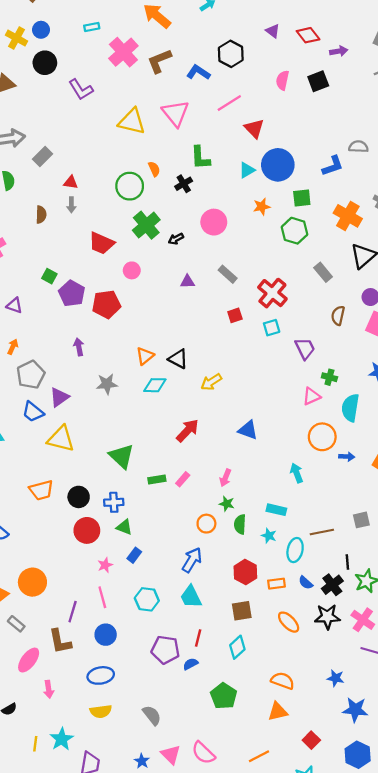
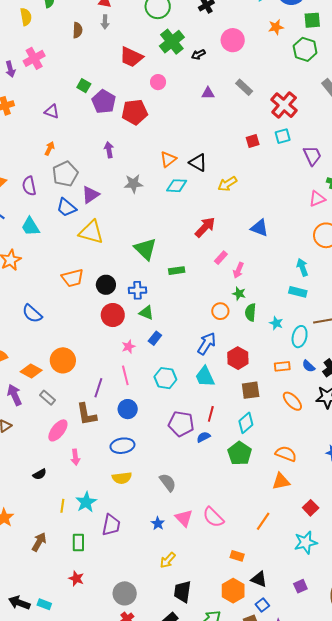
red square: (235, 315) -> (253, 141), moved
pink rectangle: (183, 479) -> (221, 258), moved
cyan rectangle: (276, 510) -> (298, 292), moved
red hexagon: (245, 572) -> (238, 358), moved
green pentagon: (224, 696) -> (240, 453), moved
orange line: (259, 756) -> (263, 521), turned -30

